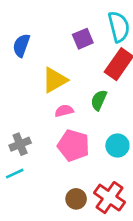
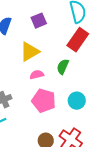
purple square: (83, 39) -> (39, 21), moved

